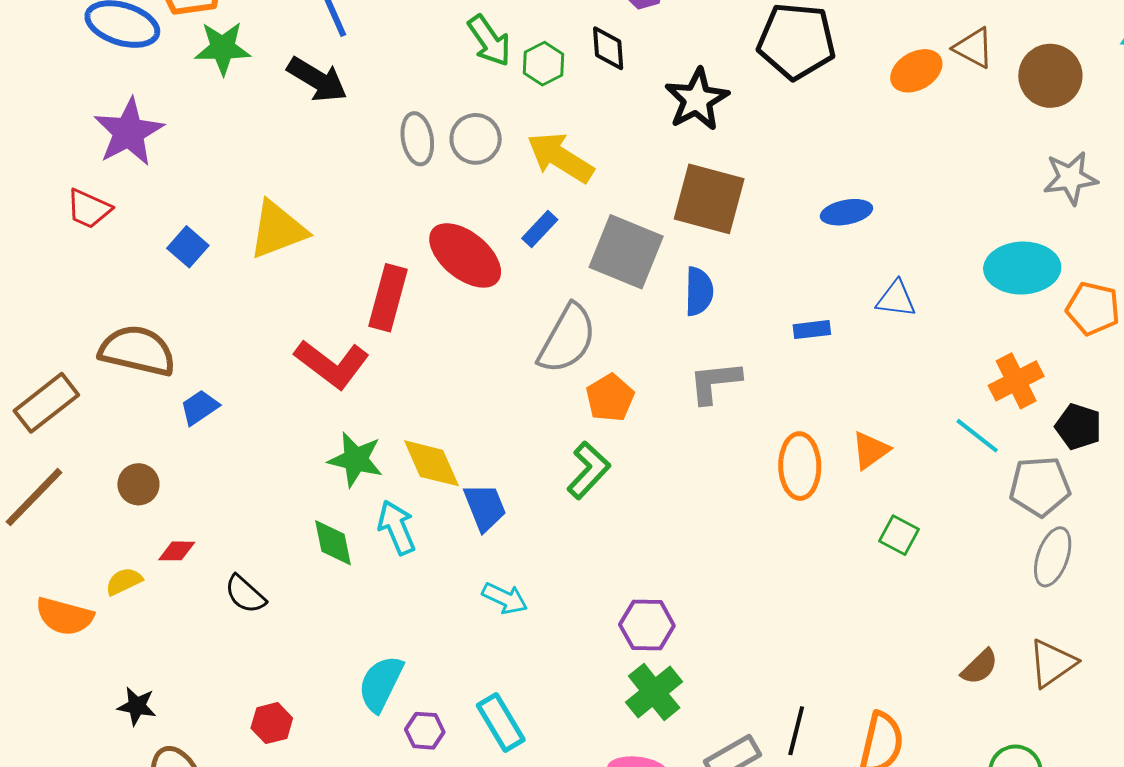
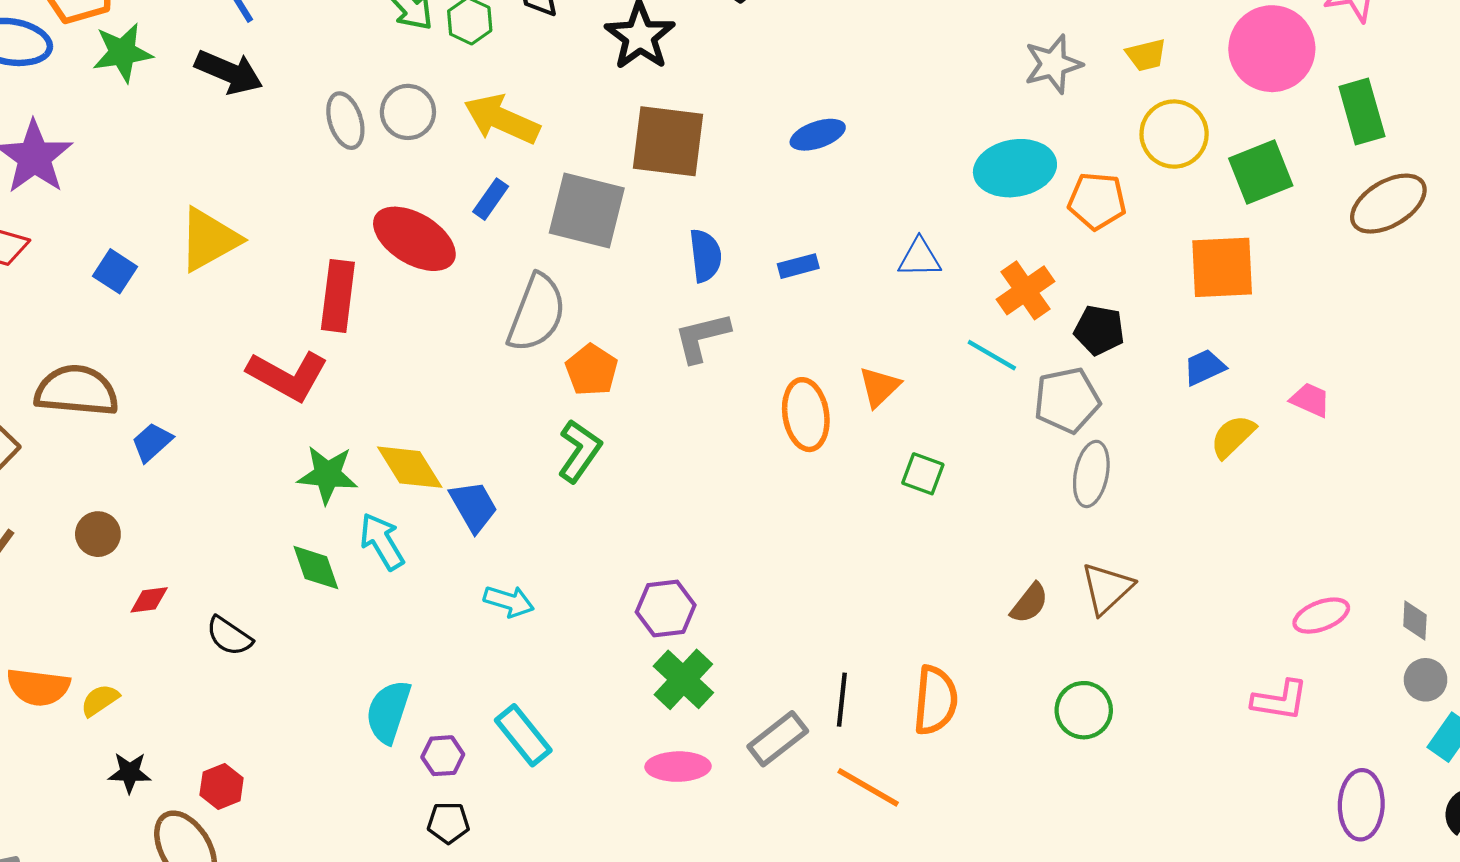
blue semicircle: (699, 291) -> (705, 256), moved
blue triangle: (896, 299) -> (920, 258), moved
yellow semicircle: (124, 581) -> (100, 700), moved
red hexagon: (272, 723) -> (222, 786), moved

